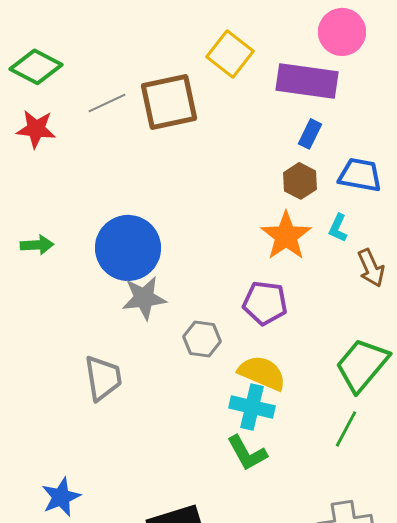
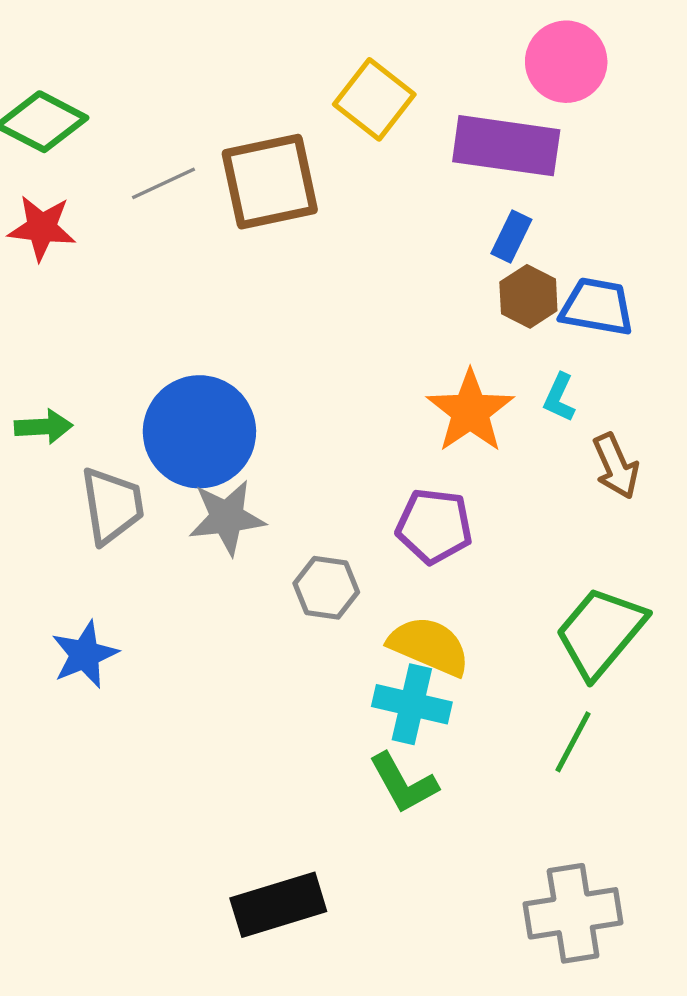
brown hexagon: (300, 181) -> (528, 296), moved
gray trapezoid: (103, 378) -> (112, 505), moved
blue star: (61, 497) -> (85, 655), moved

